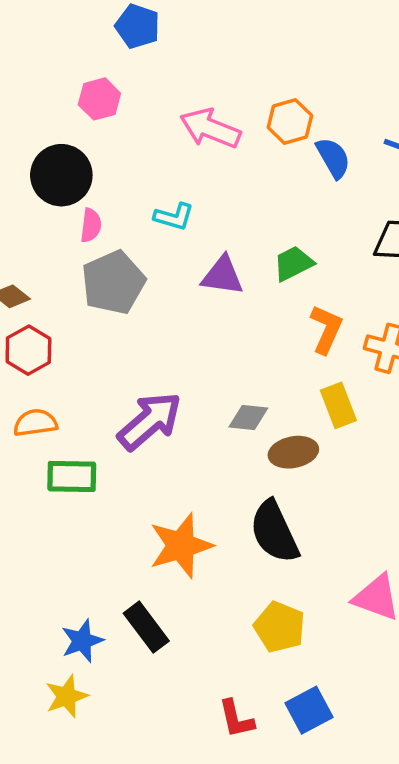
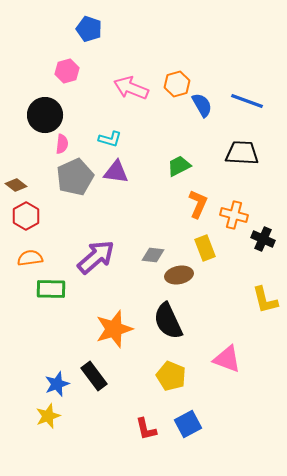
purple triangle: (222, 276) -> (116, 172), moved

